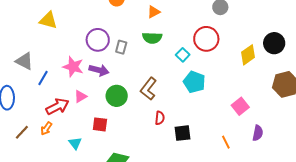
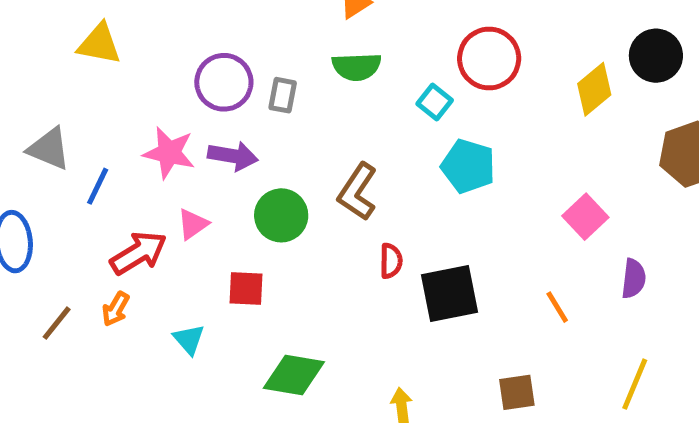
black square: (182, 133) -> (449, 293), size x1.4

